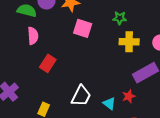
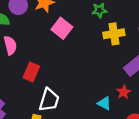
pink square: (83, 28) -> (62, 28), turned 30
white trapezoid: (81, 96) -> (49, 100), moved

